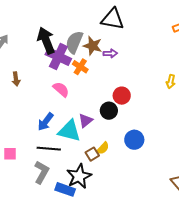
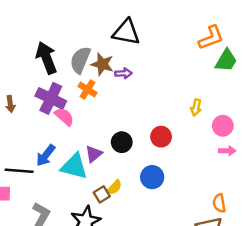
purple cross: (58, 57) -> (51, 98), moved
red circle: (122, 96) -> (161, 137), moved
black line: (49, 149) -> (19, 171), moved

